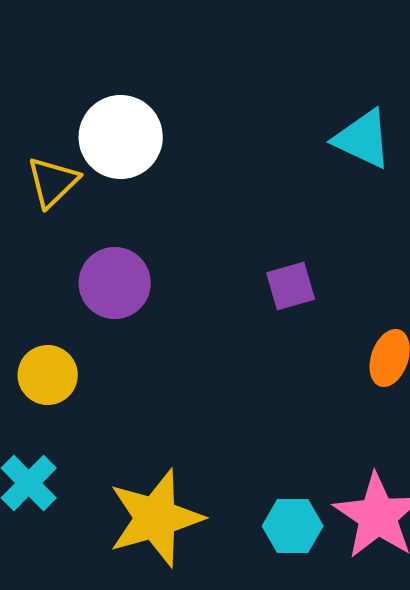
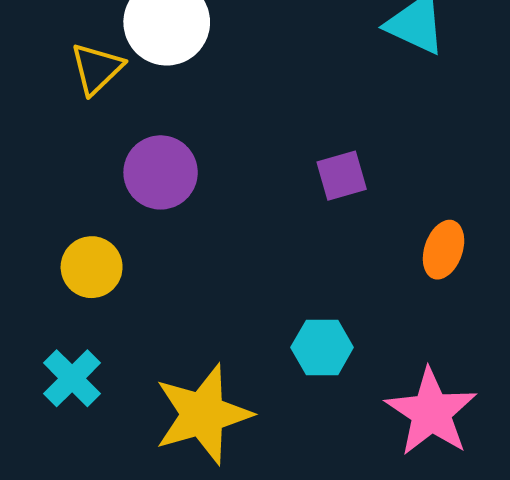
cyan hexagon: (293, 526) -> (322, 347), moved

